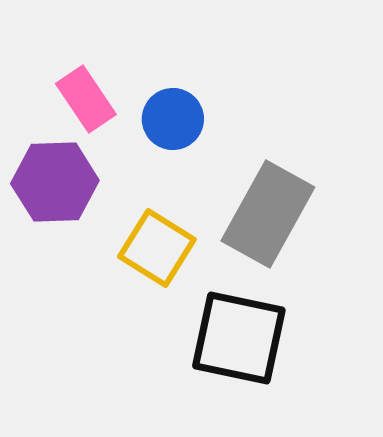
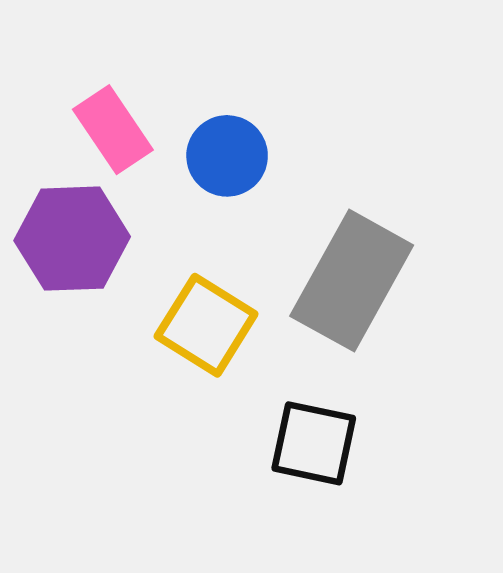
black square: (239, 338) -> (314, 443), size x0.7

